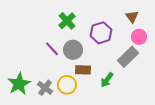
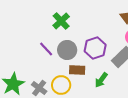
purple hexagon: (101, 33) -> (95, 48), moved

